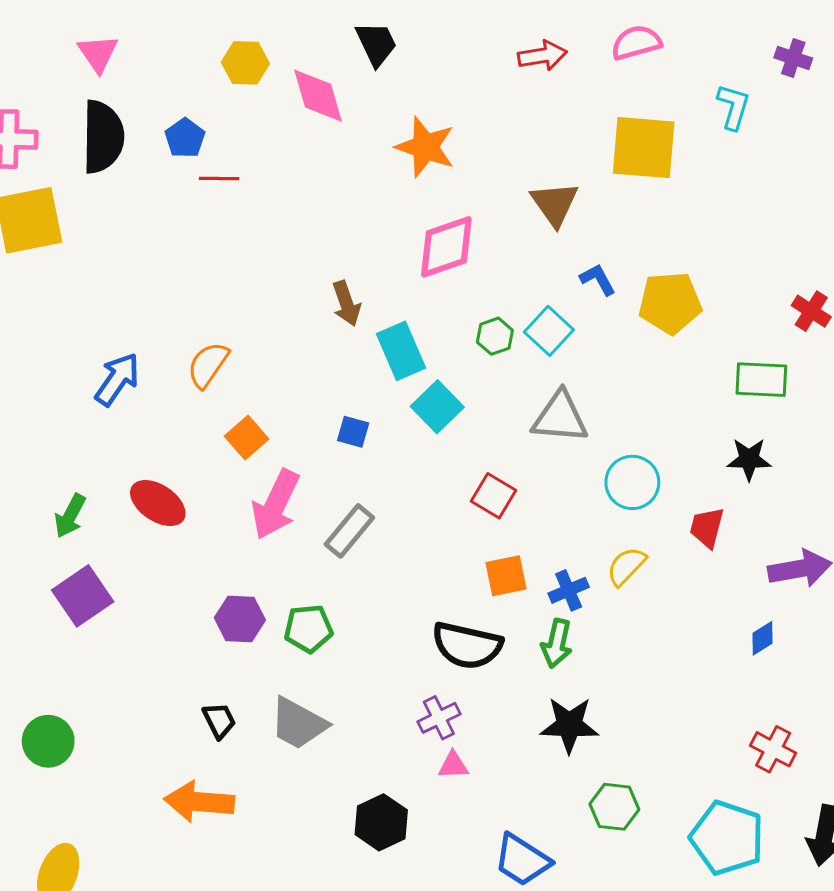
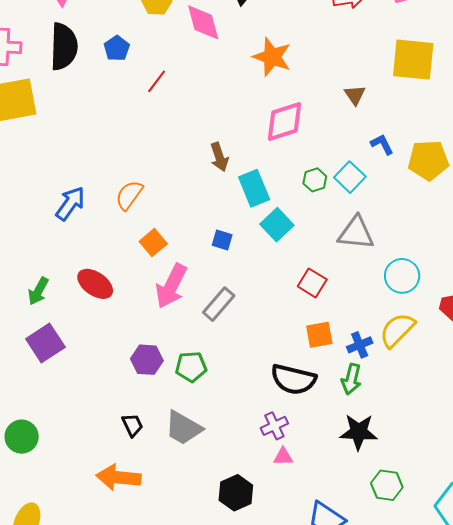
red line: (219, 179) -> (157, 81), moved, turned -55
brown triangle: (555, 204) -> (355, 95), size x0.7
yellow semicircle: (626, 566) -> (397, 330), size x1.4

